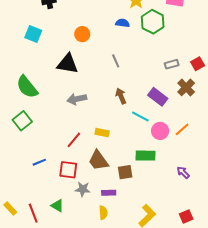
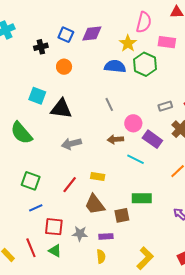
blue semicircle: (123, 23) -> (115, 66), size x1.5
cyan square: (33, 34) -> (37, 96), moved
orange circle: (82, 34) -> (64, 67), moved
brown arrow: (121, 96) -> (115, 139), turned -70
green square: (22, 121) -> (31, 181), moved, turned -30
pink circle: (160, 131) -> (133, 123), moved
red square: (68, 170) -> (54, 227), moved
red line: (33, 213) -> (31, 248), moved

